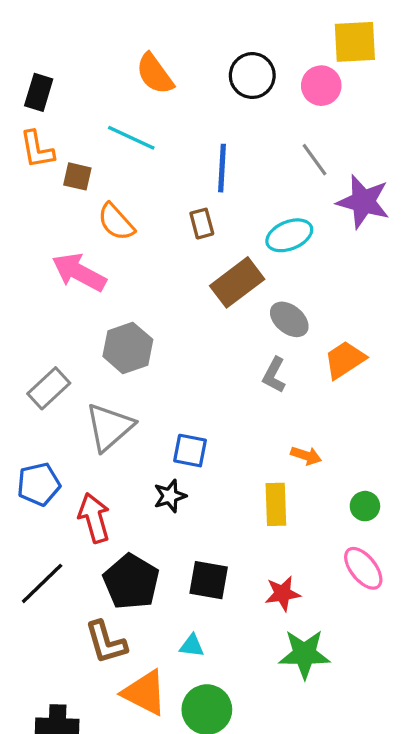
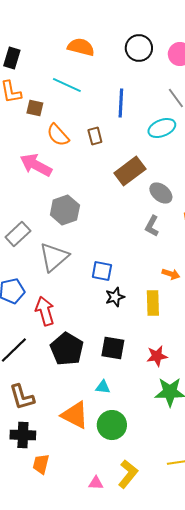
orange semicircle: (155, 74) -> (81, 47), turned 140
brown rectangle: (202, 224) -> (95, 136), moved
cyan ellipse: (289, 235) -> (162, 128), moved
black star: (170, 496) -> (115, 297), moved
brown L-shape: (106, 642) -> (22, 397), moved

